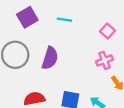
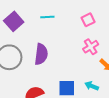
pink square: (107, 31) -> (88, 20), turned 32

